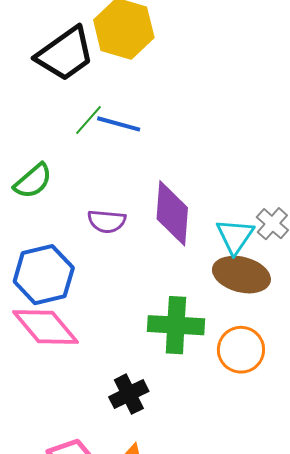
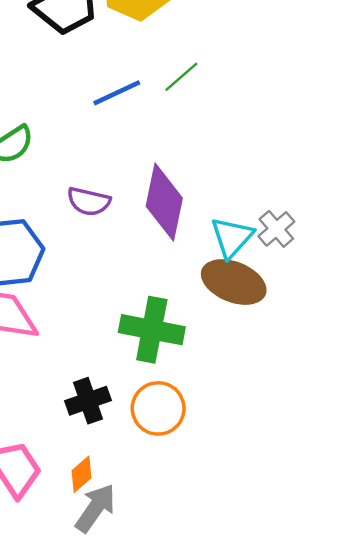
green line: (89, 120) -> (181, 77), moved
blue line: (119, 124) -> (117, 93), turned -48
orange circle: (241, 350) -> (158, 408), moved

